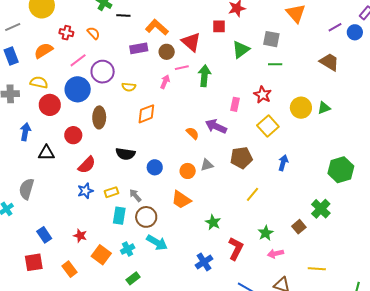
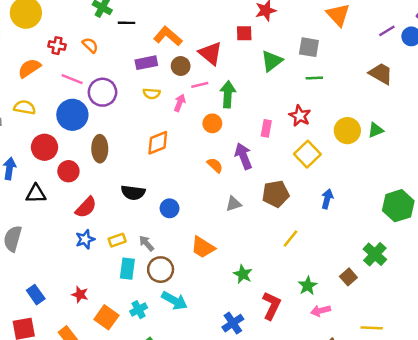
pink line: (78, 60) -> (72, 79), turned 60
yellow semicircle: (129, 87) -> (152, 94), moved
red circle: (50, 105) -> (44, 147), moved
purple arrow: (216, 126) -> (243, 156), turned 45
orange circle: (188, 171) -> (212, 123), moved

